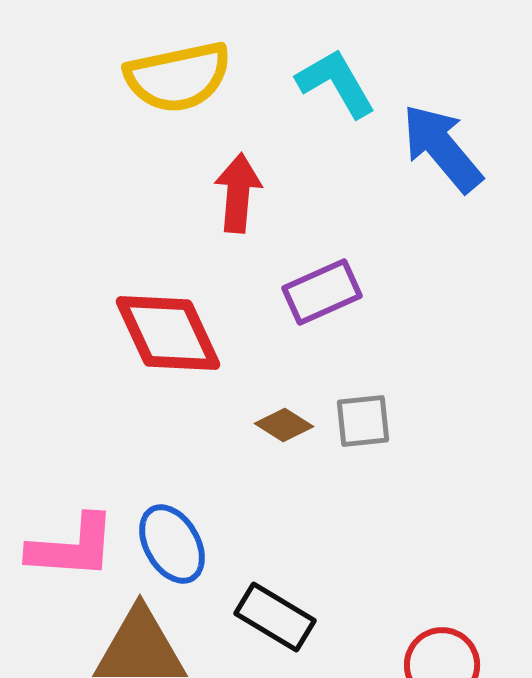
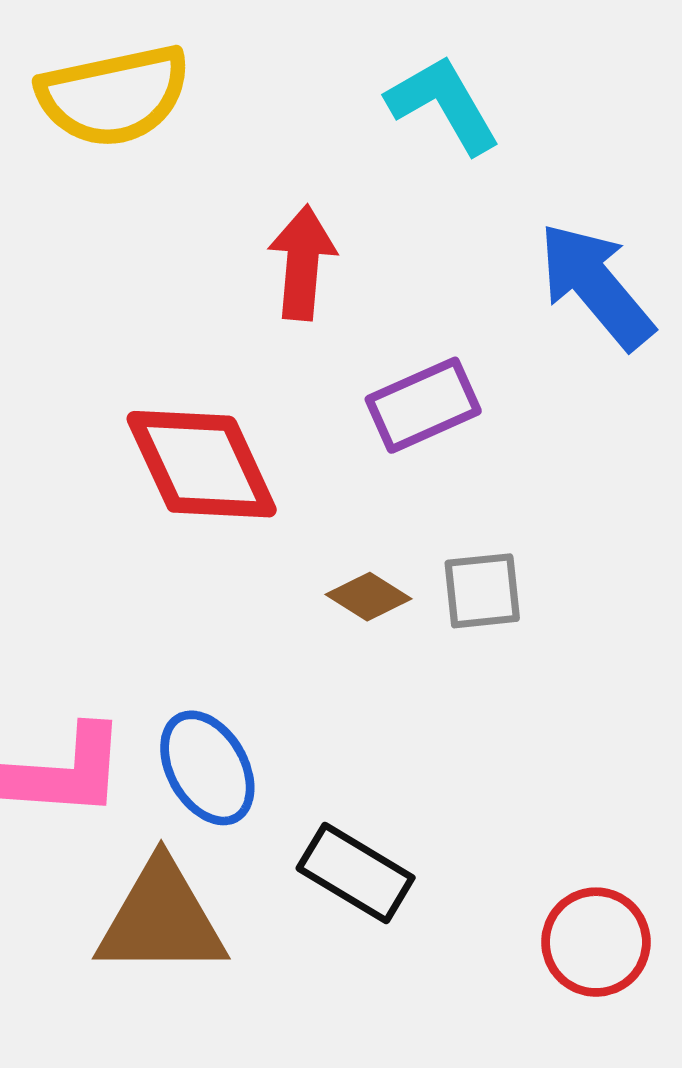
yellow semicircle: (178, 77) -> (114, 96), moved
blue arrow: (442, 148) -> (596, 286), moved

